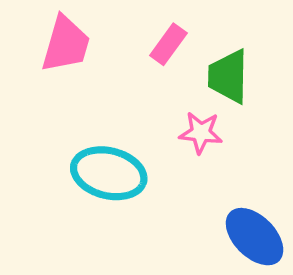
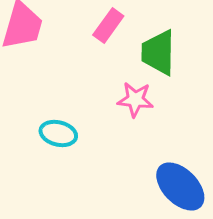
cyan ellipse: (109, 173) -> (58, 134), size x0.6

